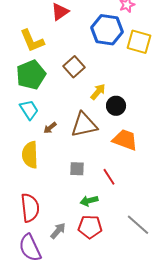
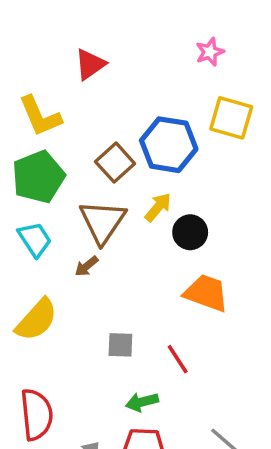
blue hexagon: (107, 30) -> (169, 145), moved
brown triangle: (84, 125) -> (103, 222), moved, turned -44
brown arrow: (50, 128) -> (87, 266), moved
yellow semicircle: (30, 155) -> (37, 320), turned -136

